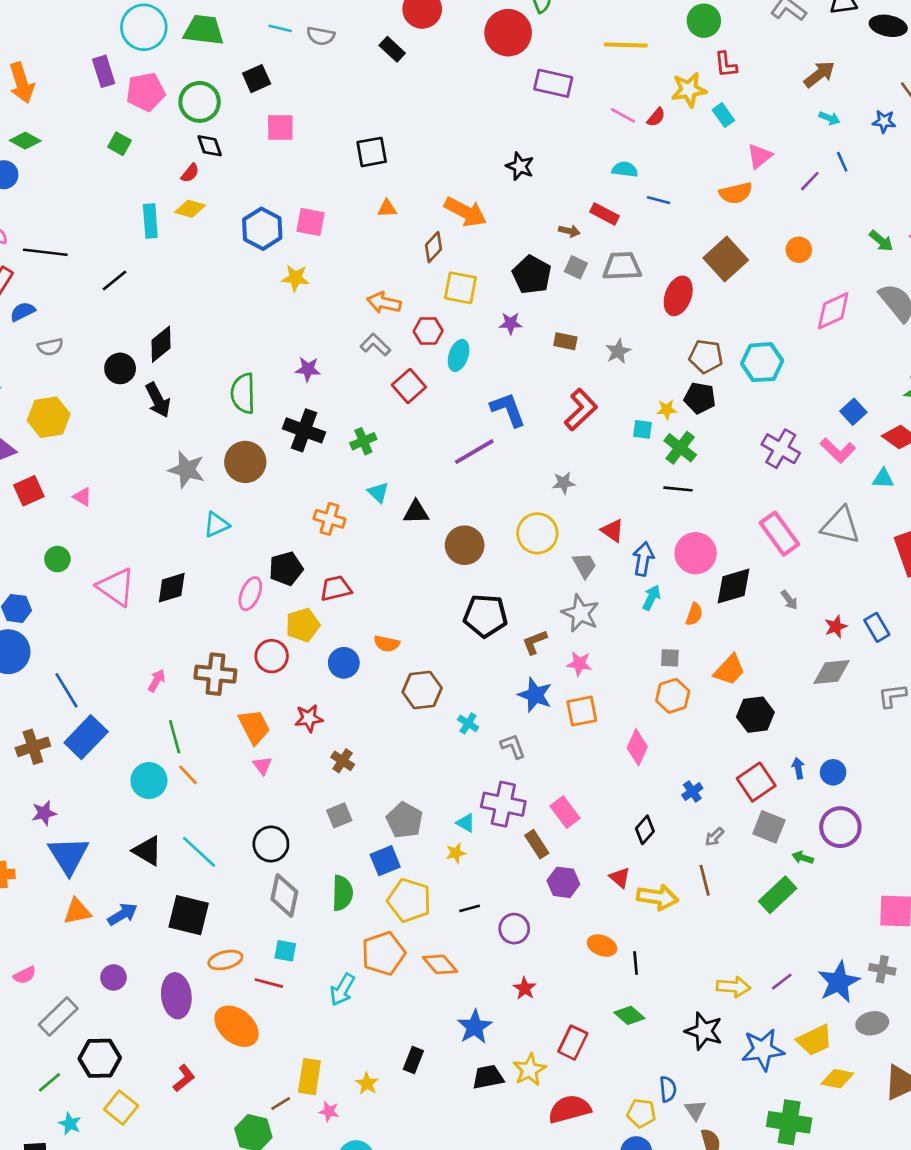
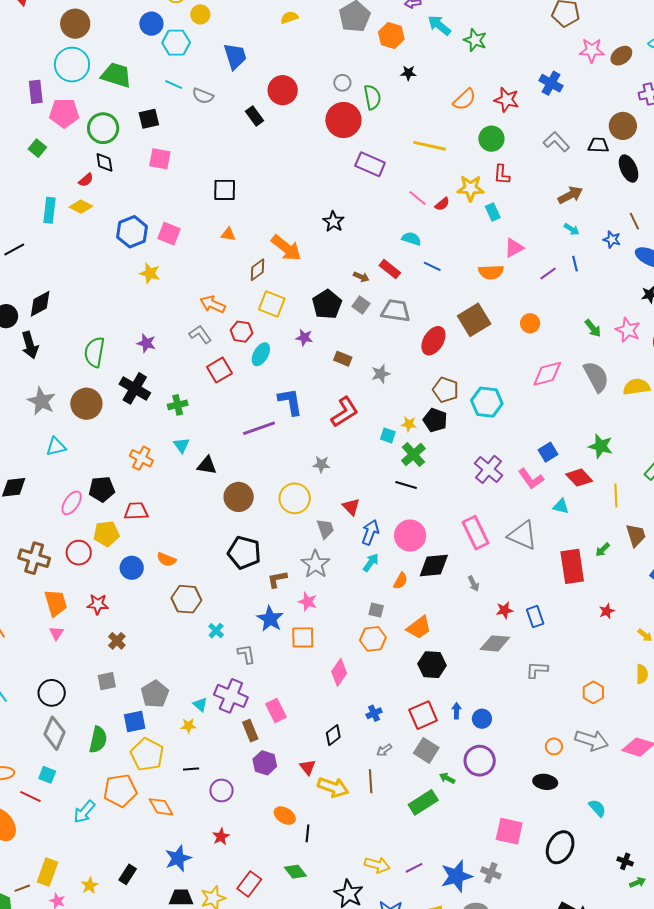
black ellipse: (888, 26) -> (629, 169), turned 44

